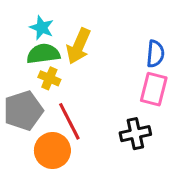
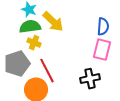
yellow arrow: (79, 46) -> (53, 22), turned -70

